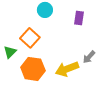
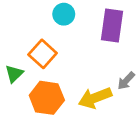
purple rectangle: (79, 18) -> (112, 26), size x1.6

